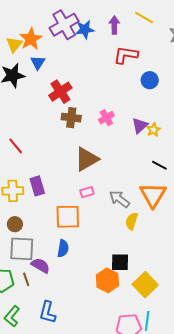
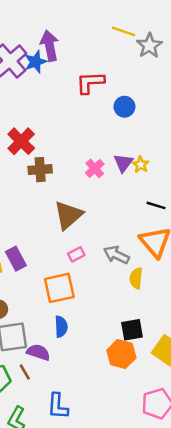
yellow line: (144, 17) -> (123, 31), moved
purple arrow: (114, 25) -> (50, 46), moved, size x1.4
pink cross: (106, 118) -> (95, 168), moved

